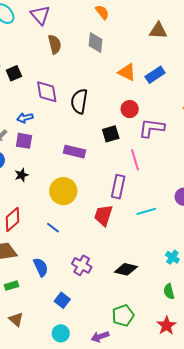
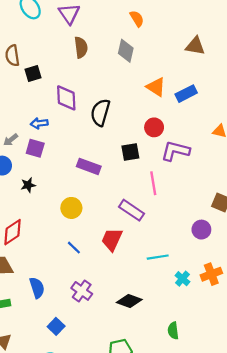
purple rectangle: (118, 187) -> (132, 210), turned -75
yellow circle: (63, 191) -> (71, 208), size x0.7
cyan line: (146, 211) -> (158, 257), moved
blue line: (53, 228) -> (74, 248), moved
cyan cross: (172, 257) -> (182, 279), moved

